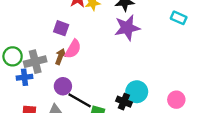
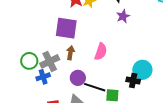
purple square: (61, 28) -> (66, 28), size x1.6
purple star: (127, 28) -> (123, 16), size x0.6
pink semicircle: (73, 49) -> (101, 52), moved

